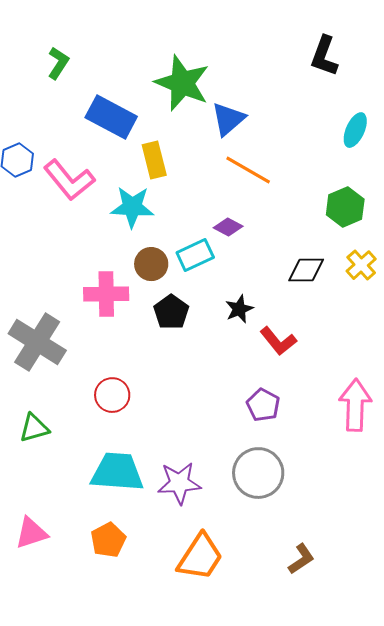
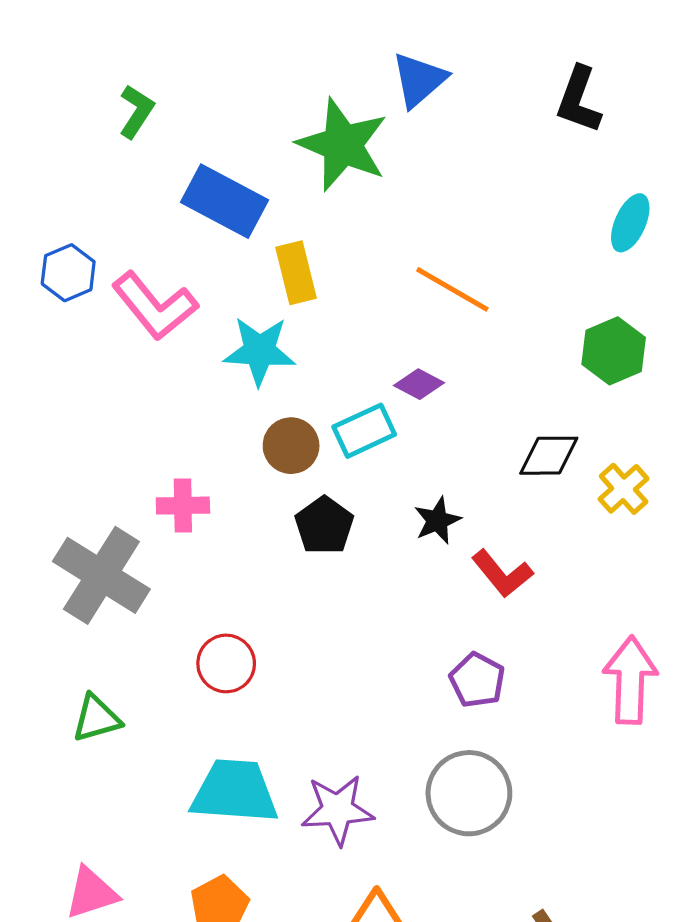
blue triangle: (228, 119) -> (419, 80), moved
yellow cross: (361, 265) -> (624, 489), moved
pink cross: (106, 294) -> (183, 506), moved, size x0.7

